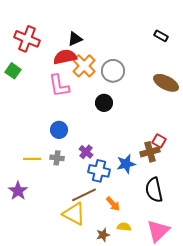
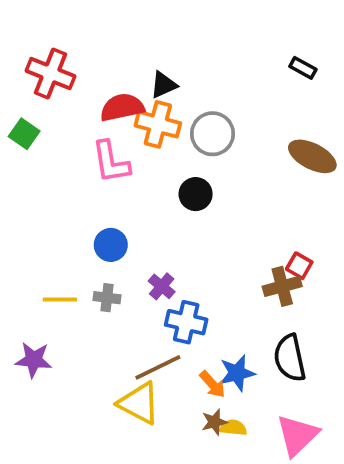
black triangle: (75, 39) -> (164, 85), moved
orange cross: (84, 66) -> (158, 124), turned -30
blue star: (126, 164) -> (237, 373), moved
purple star: (18, 191) -> (34, 360), turned -30
brown star: (103, 235) -> (214, 422), moved

